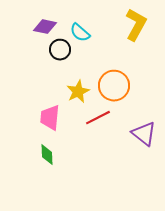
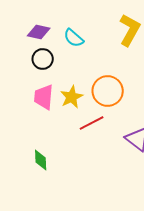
black circle: (60, 50) -> (43, 59), moved
pink trapezoid: (50, 118) -> (44, 97), moved

